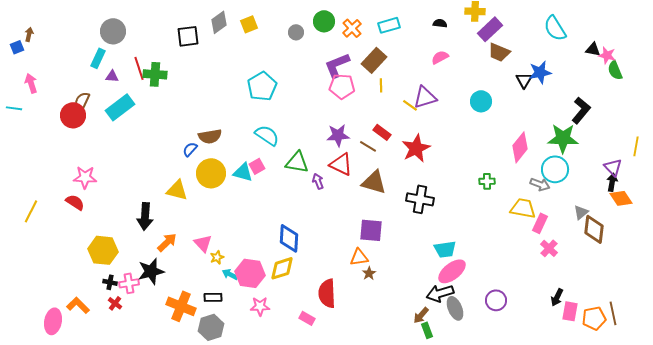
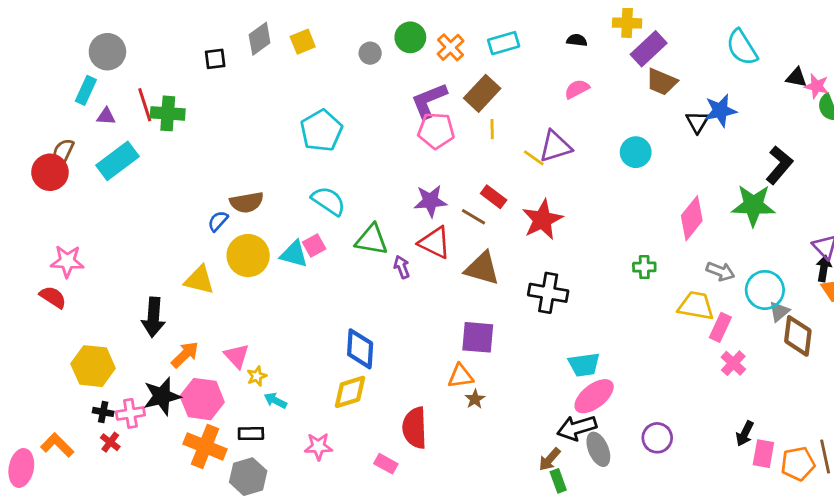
black square: (188, 36) -> (215, 59), size x0.7
cyan circle: (555, 169) -> (765, 290), moved
pink hexagon: (250, 273) -> (202, 399), moved

